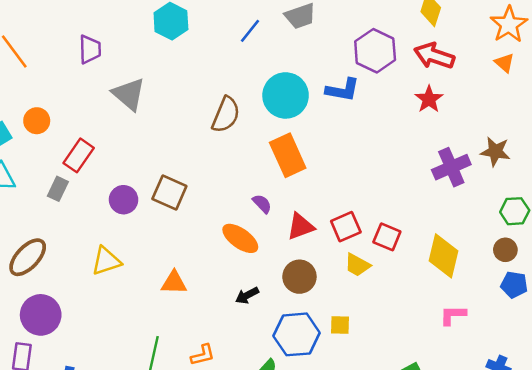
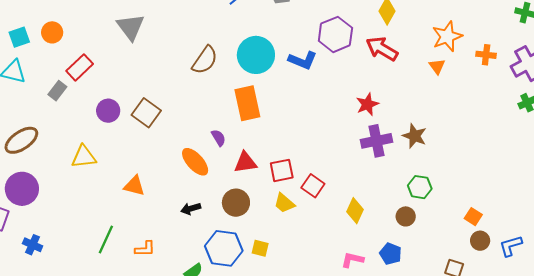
red star: (429, 99) -> (367, 104), moved
yellow diamond: (443, 256) -> (355, 211), size x0.7
blue pentagon: (514, 285) -> (391, 254), moved

